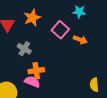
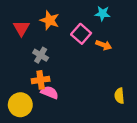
orange star: (32, 18) -> (50, 20), turned -30
orange cross: (36, 71) -> (41, 80), moved

